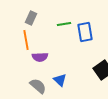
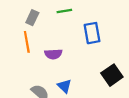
green line: (64, 24) -> (64, 11), moved
purple semicircle: (40, 57) -> (53, 54), moved

